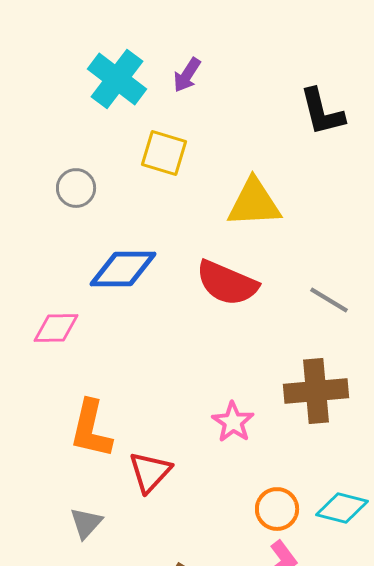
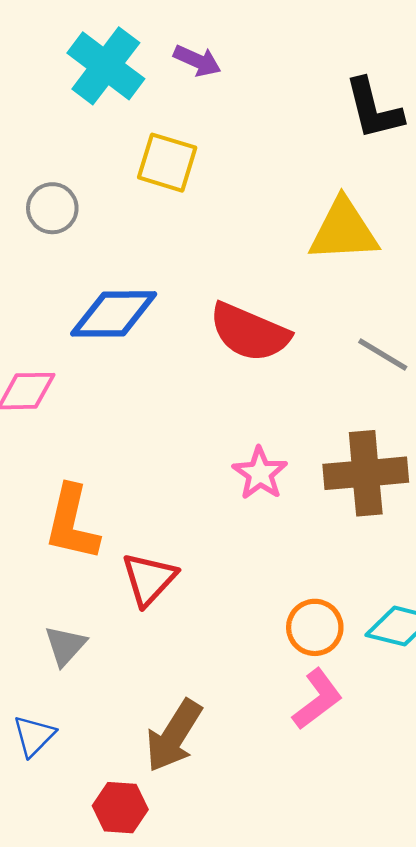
purple arrow: (187, 75) -> (197, 61), turned -99
yellow triangle: (254, 203) -> (344, 230), moved
pink star: (233, 422) -> (260, 473), moved

